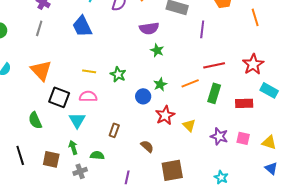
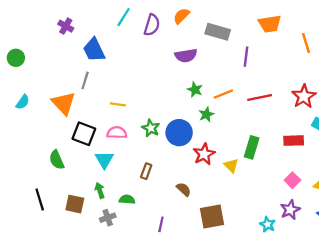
blue trapezoid: (82, 26) -> (94, 50), moved
gray line: (39, 28) -> (85, 80), moved
green star: (157, 50) -> (195, 90), moved
green star: (118, 74) -> (151, 128), moved
orange line: (190, 83) -> (223, 94), moved
green star: (160, 84) -> (206, 114), moved
green rectangle: (214, 93) -> (252, 147), moved
blue circle: (143, 96) -> (179, 133), size x1.5
purple star: (219, 136) -> (290, 210), moved, turned 30
pink square: (243, 138) -> (292, 180), turned 32

